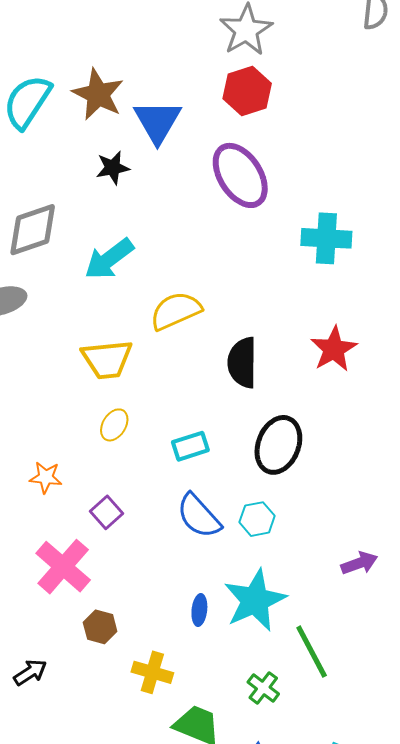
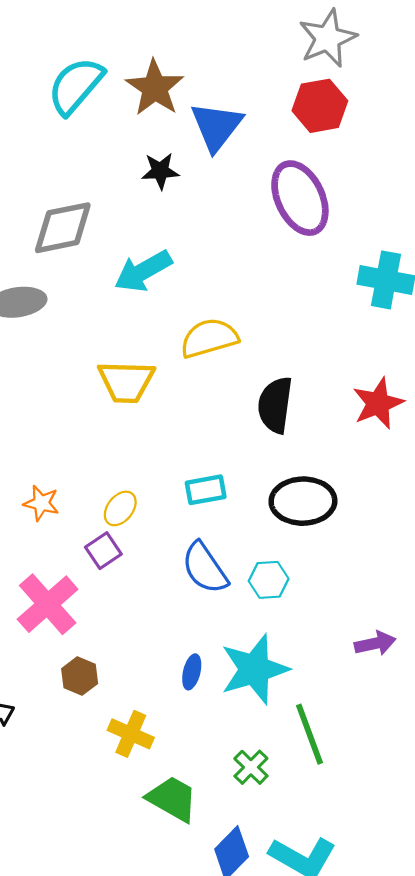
yellow ellipse: (114, 425) -> (120, 508), moved
black ellipse: (278, 445) -> (303, 501), turned 60

